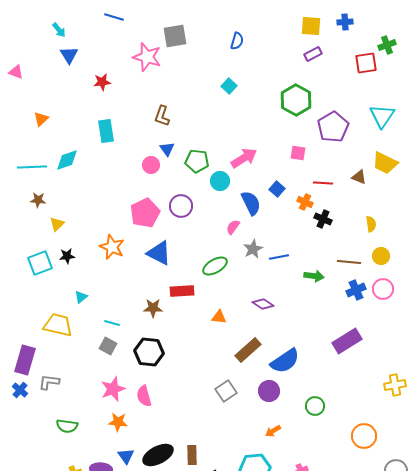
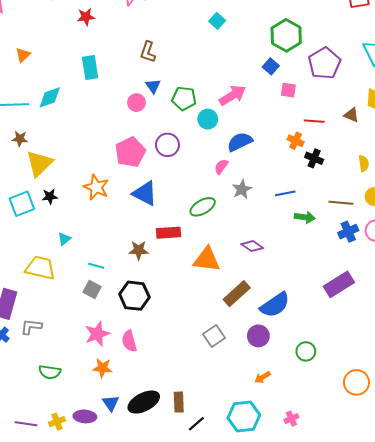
blue square: (277, 189) -> (271, 66), moved
blue semicircle: (251, 203) -> (240, 142), turned -90
yellow triangle: (57, 224) -> (39, 163), size x1.8
blue line: (279, 257) -> (285, 193), moved
orange triangle: (219, 317) -> (207, 260), size x1.8

